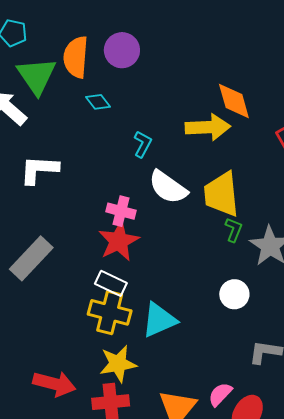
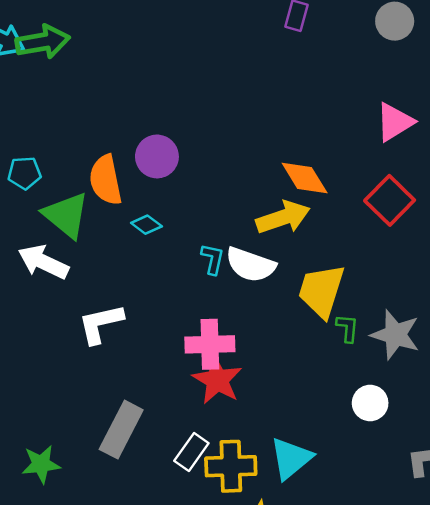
white semicircle: (168, 187) -> (251, 265), moved
yellow trapezoid: (221, 194) -> (321, 291), turned 39
pink cross: (121, 211) -> (210, 344), size x1.4
white rectangle: (111, 283) -> (191, 452), moved, turned -64

